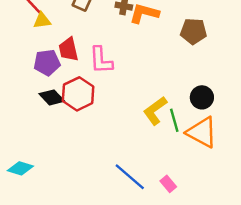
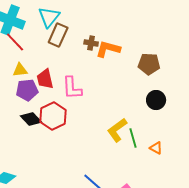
yellow triangle: (42, 20) -> (20, 70), moved
black circle: (202, 97) -> (156, 100), moved
orange triangle: (202, 132) -> (156, 148), size x0.5

